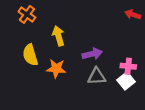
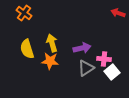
yellow arrow: (58, 36) -> (52, 43), moved
pink cross: (128, 66) -> (104, 59), moved
gray triangle: (97, 76) -> (86, 68), turned -30

